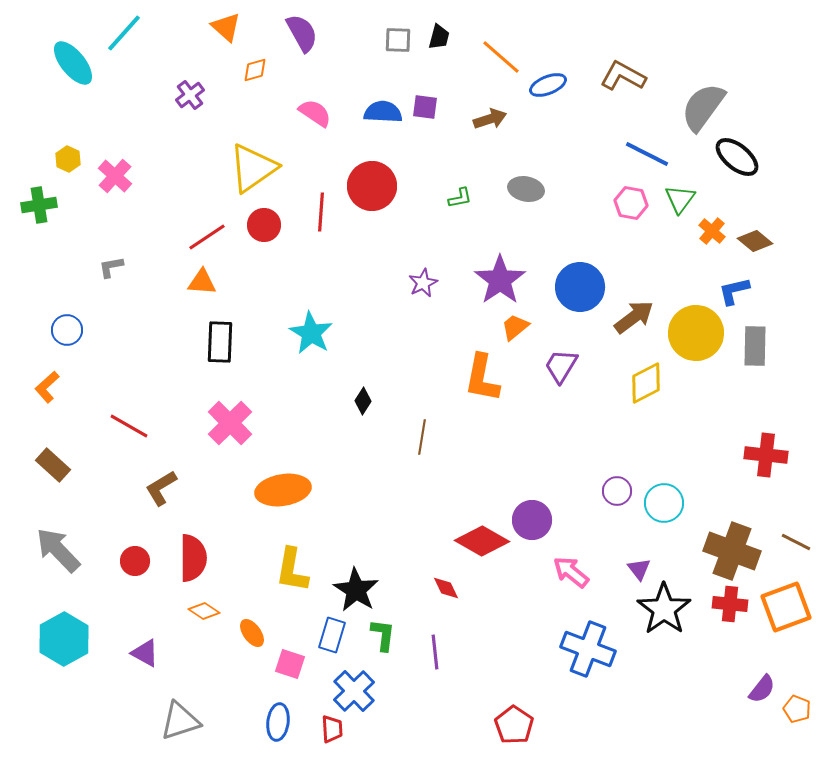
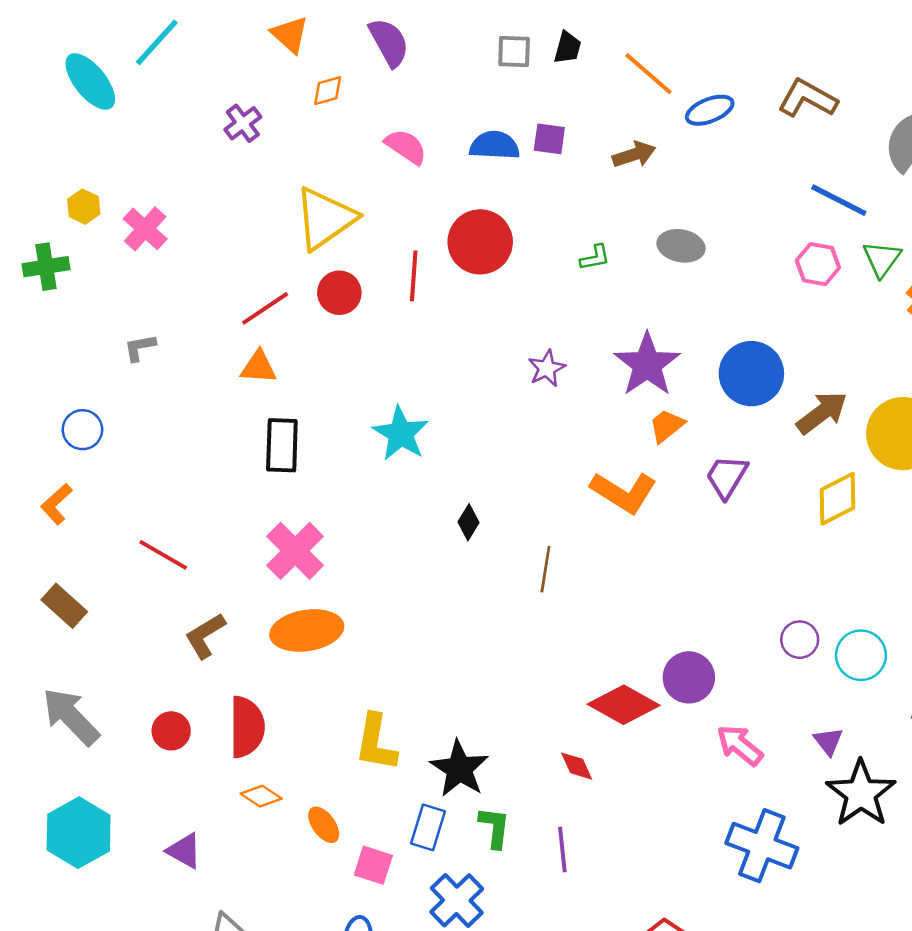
orange L-shape: (482, 378) -> (624, 492), turned -69
orange ellipse: (283, 490) -> (307, 630), moved

